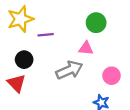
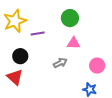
green circle: (96, 23) -> (70, 18), moved
gray arrow: (69, 70) -> (60, 63), size x0.6

